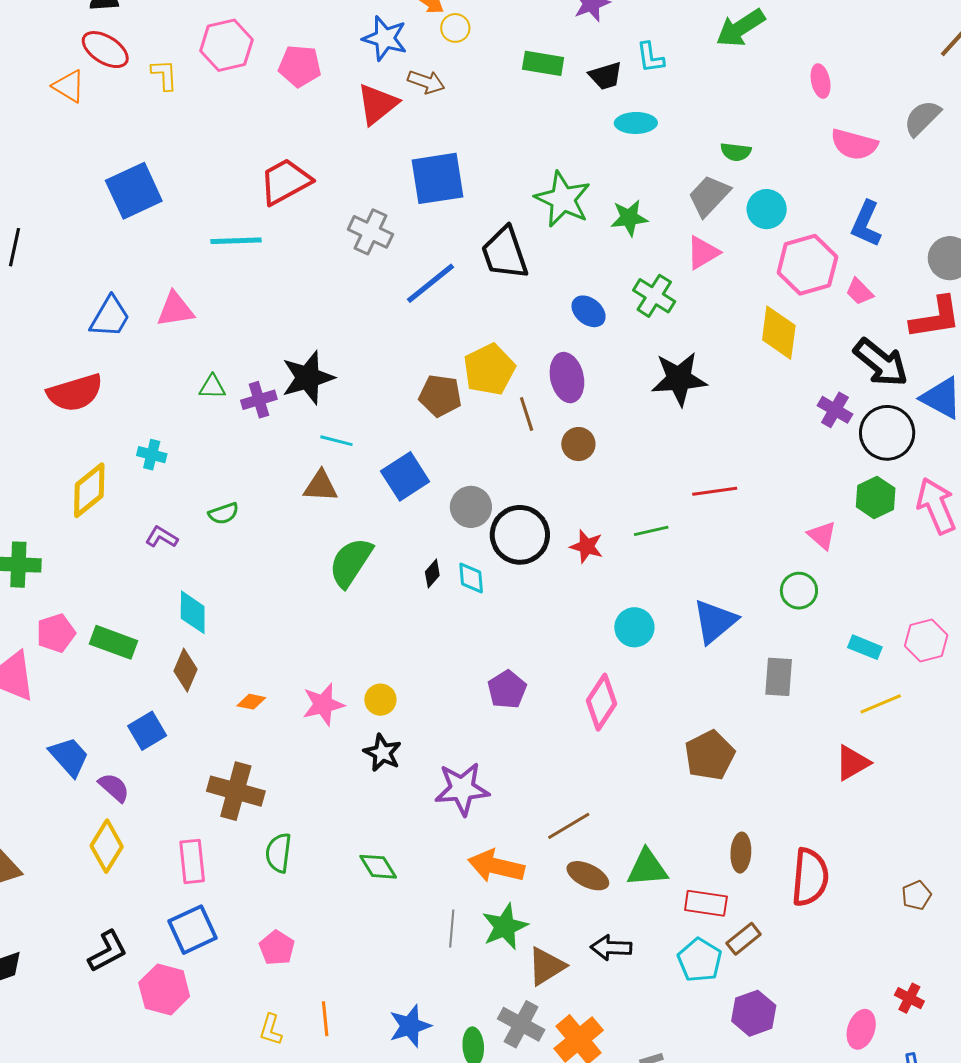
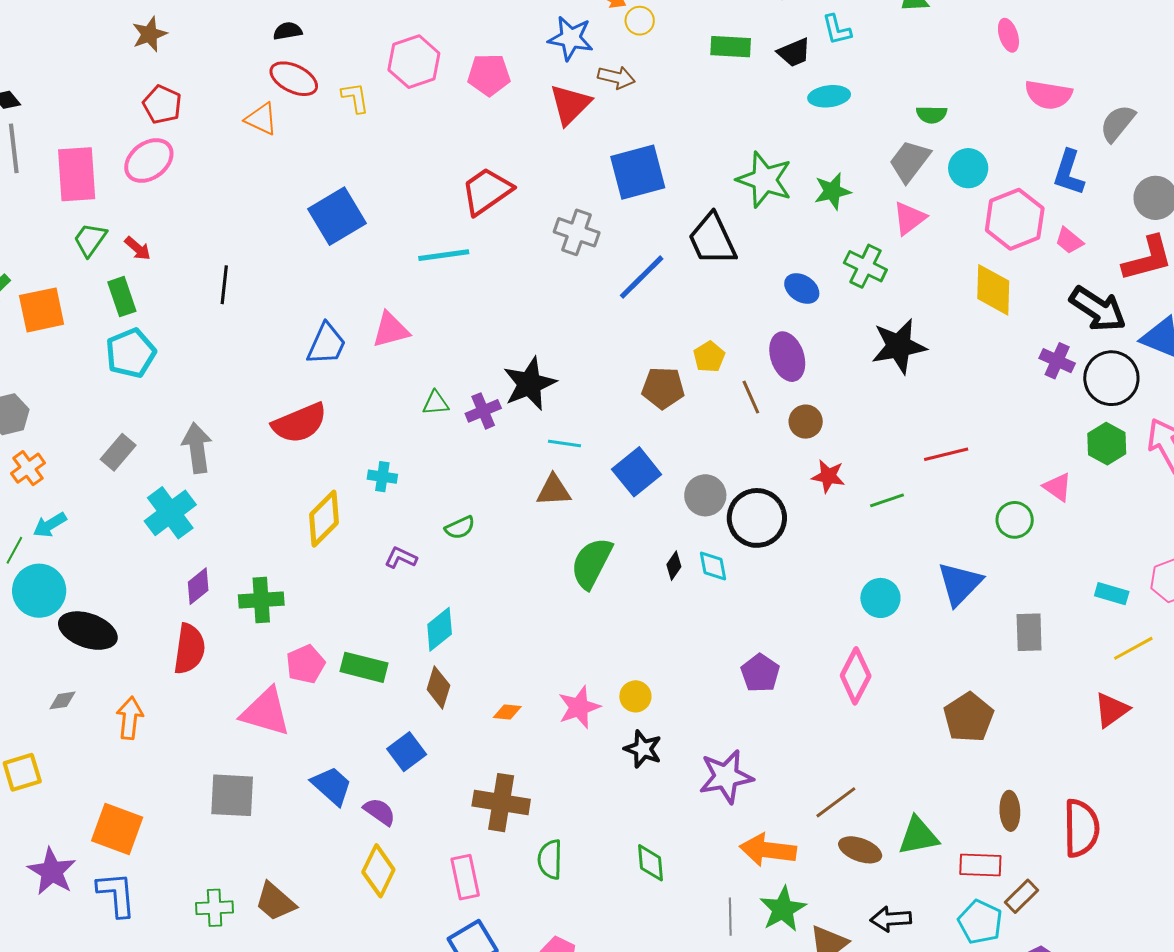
gray semicircle: (922, 118) -> (1118, 123), moved
yellow pentagon: (489, 370) -> (709, 357), size x0.6
red star: (587, 546) -> (828, 476), moved
green circle: (799, 591) -> (1015, 520), moved
cyan diamond: (193, 612) -> (440, 629), turned 57
green diamond: (378, 867) -> (651, 863), turned 33

